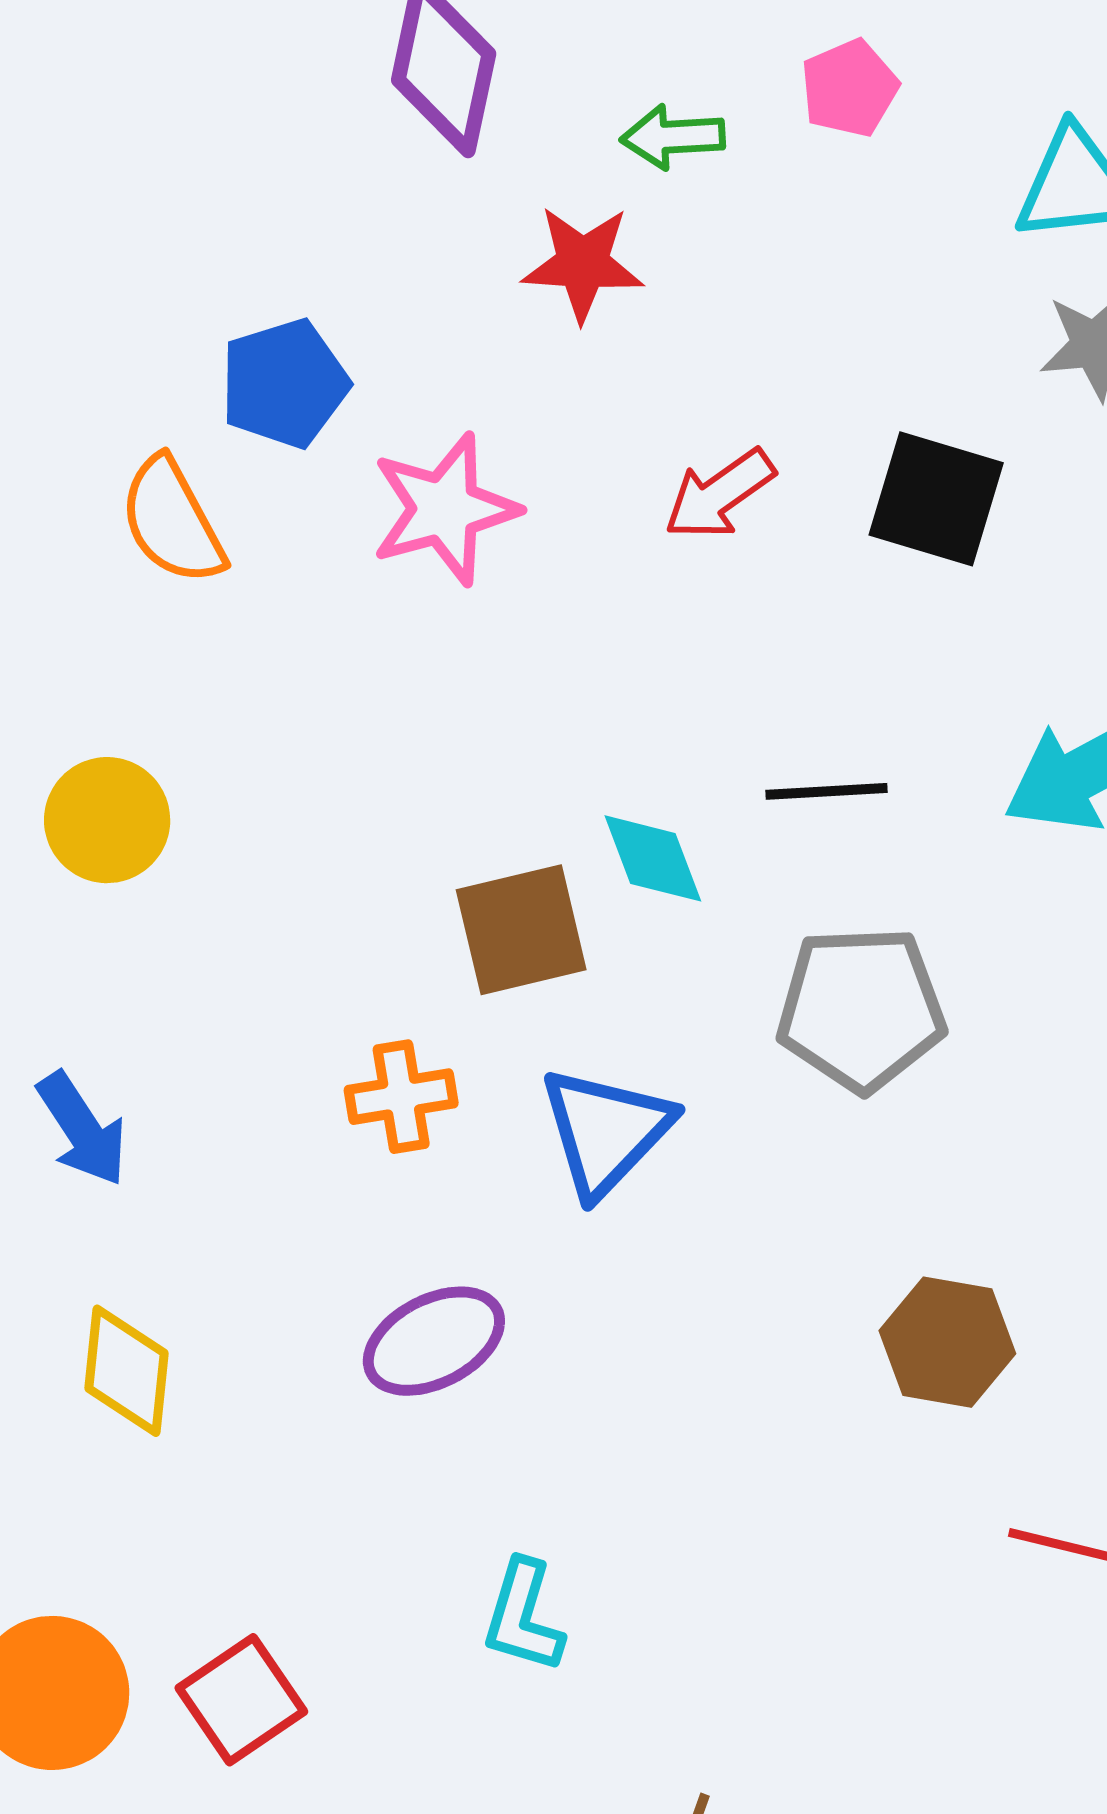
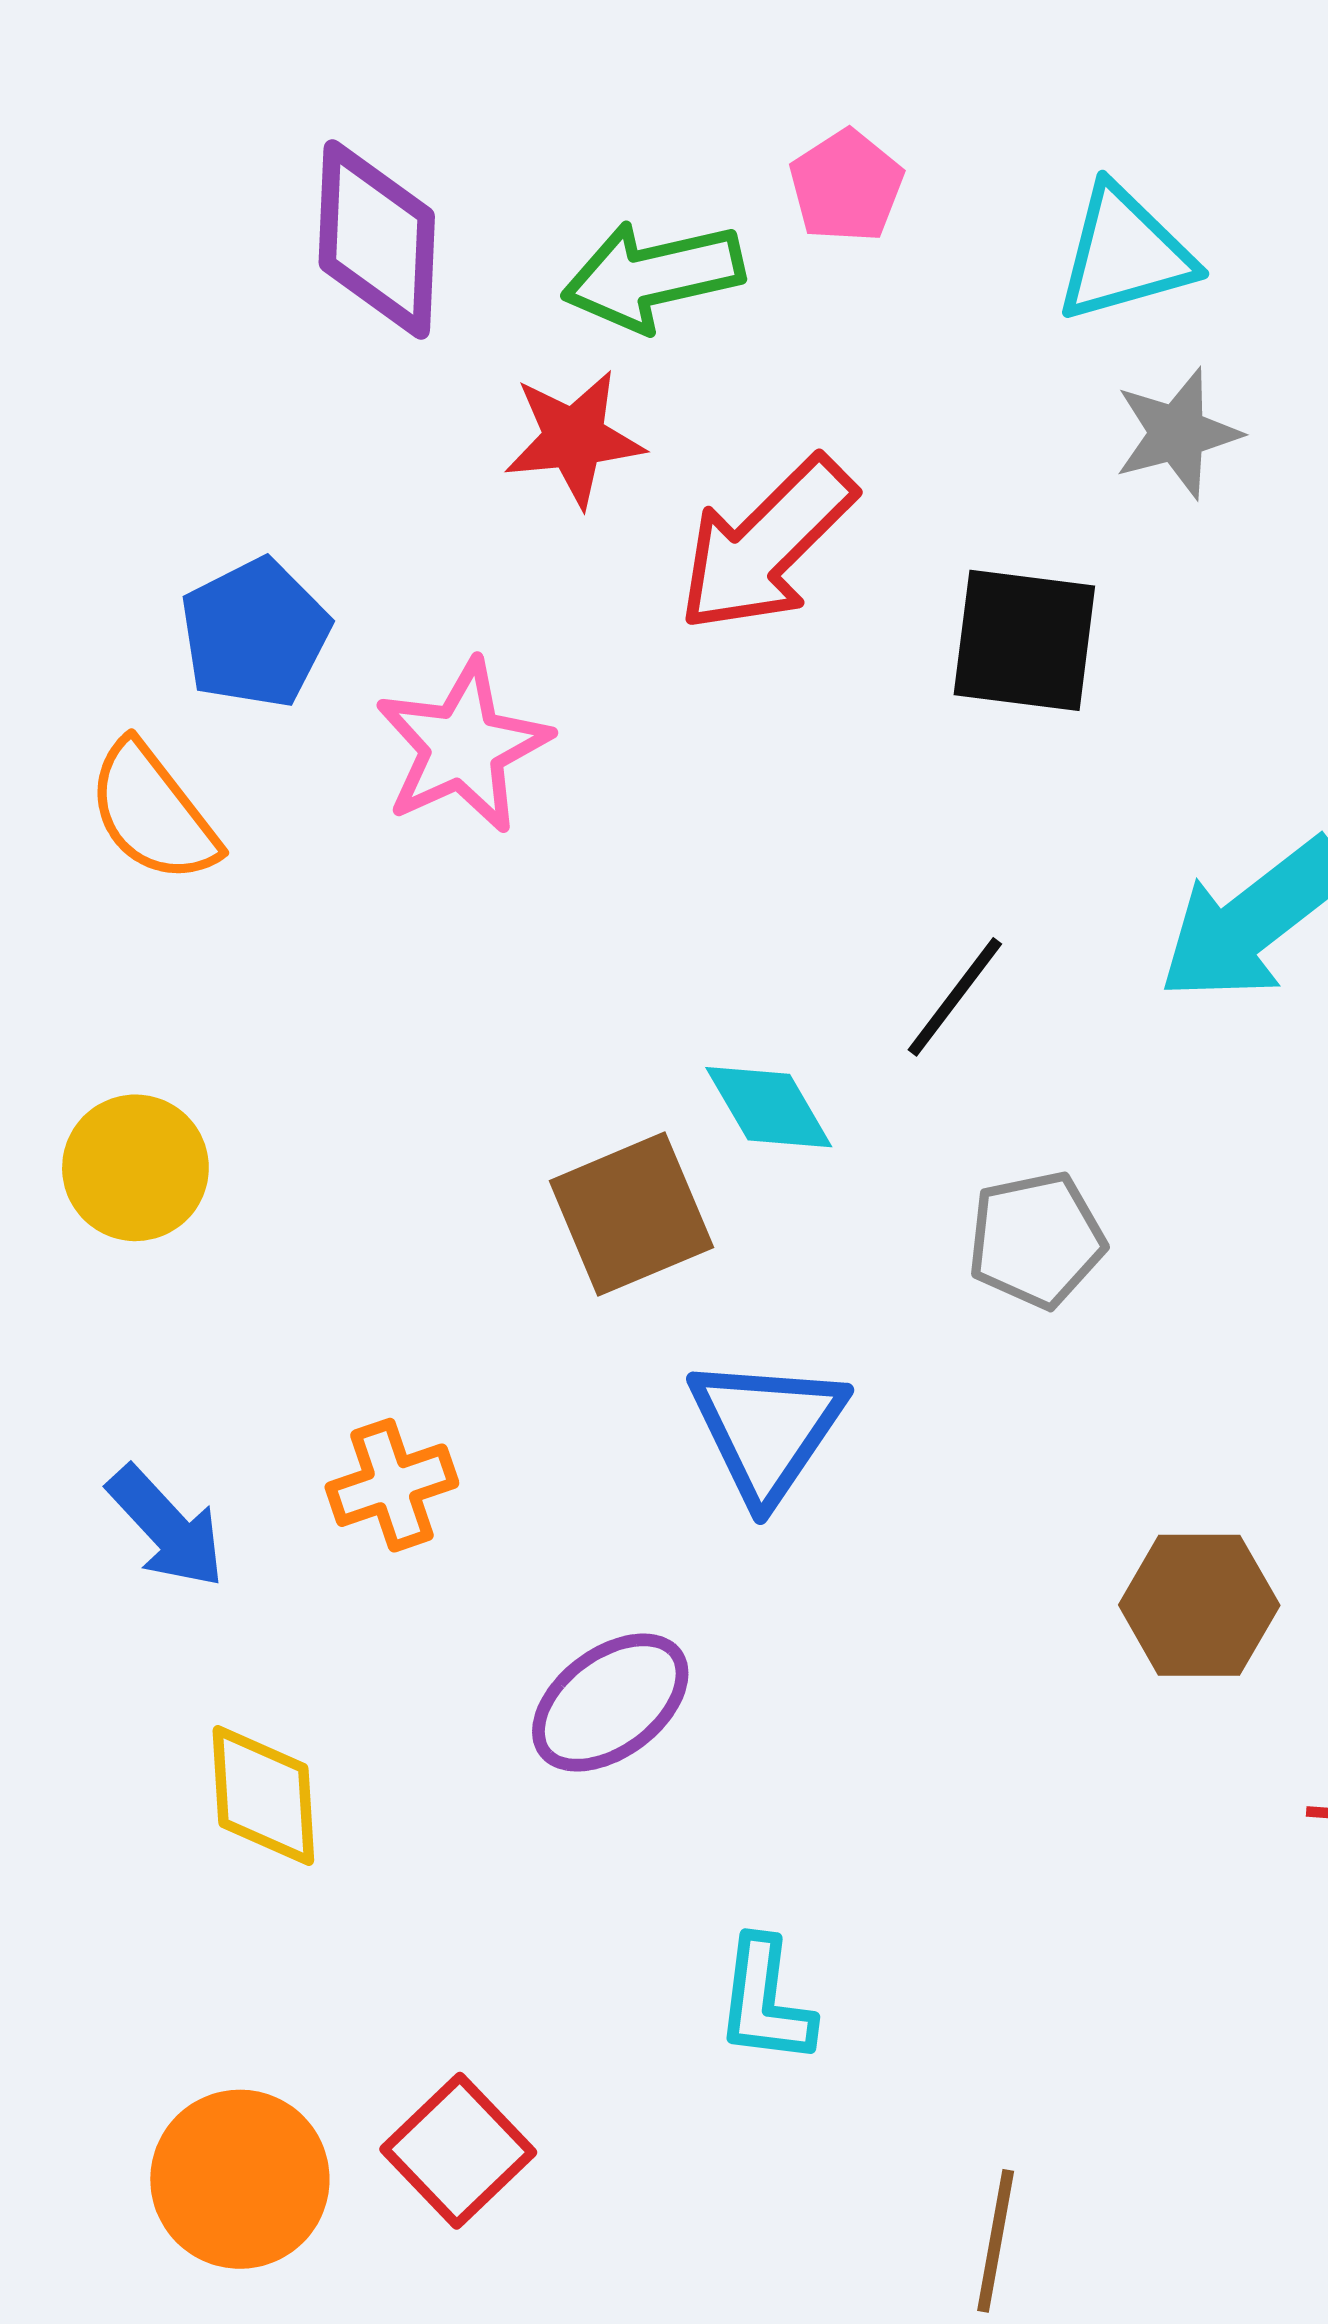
green arrow: (673, 137) -> (653, 276), size x1.5
red arrow: (719, 494) -> (766, 544), moved, size x1.5
black line: (826, 791) -> (955, 997), turned -40
gray pentagon: (861, 1009) -> (1036, 1240), size x0.7
orange cross: (401, 1097) -> (392, 1485), moved

